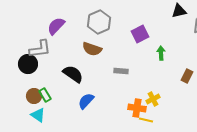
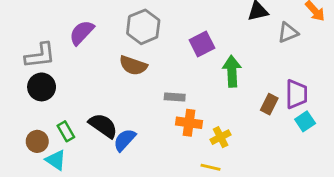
gray L-shape: (40, 49) -> (40, 55), moved
green arrow: (161, 53) -> (232, 71), size x1.5
black semicircle: (73, 74) -> (103, 126), moved
brown circle: (34, 96) -> (37, 141), moved
orange cross: (137, 108) -> (189, 123), moved

